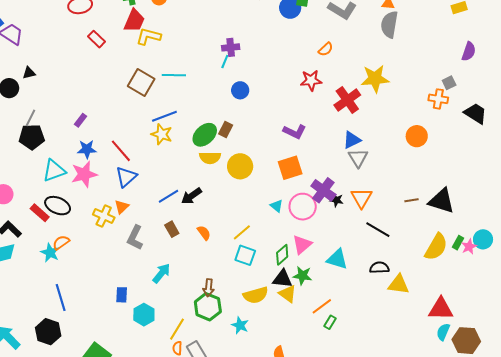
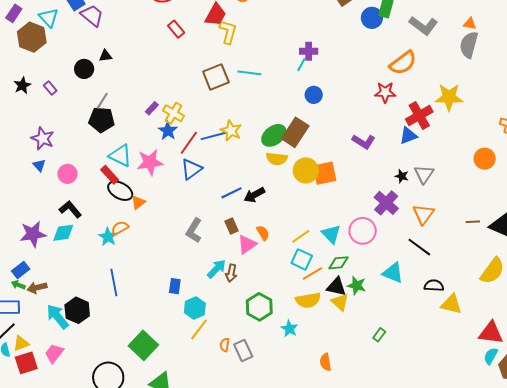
yellow L-shape: (148, 36) -> (228, 32), turned 85
orange semicircle: (326, 49) -> (403, 63), size x1.8
brown square: (141, 83) -> (216, 77), turned 32
blue line: (164, 116) -> (214, 136), moved
brown rectangle: (226, 130) -> (295, 132), size x1.8
blue triangle: (352, 140) -> (408, 136), moved
blue star: (87, 149) -> (168, 131), moved, turned 30
red line: (121, 151) -> (189, 143), turned 70
orange square: (290, 168) -> (325, 173), moved
cyan triangle: (54, 171) -> (120, 156), turned 40
black star: (337, 200) -> (402, 176), moved
cyan triangle: (277, 206) -> (331, 234), moved, size x1.5
orange triangle: (122, 207) -> (138, 202), moved
pink circle: (303, 207) -> (363, 231), moved
red rectangle: (40, 213) -> (110, 175), moved
yellow cross: (104, 216) -> (173, 113), moved
black line: (378, 230) -> (419, 247), moved
pink triangle: (302, 245) -> (247, 244), moved
green diamond: (282, 255) -> (339, 263), turned 30
brown arrow: (209, 288) -> (231, 273), moved
orange line: (322, 306) -> (312, 273), moved
yellow line: (177, 329) -> (199, 329), moved
black hexagon: (48, 332) -> (77, 310), moved

